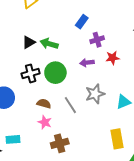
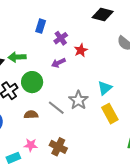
gray star: (95, 94) -> (78, 100), moved
pink star: (45, 122) -> (31, 145), moved
yellow rectangle: (117, 139) -> (110, 114), moved
brown cross: (60, 143) -> (58, 147), turned -30

